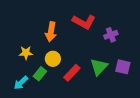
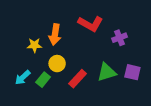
yellow star: (26, 53) -> (34, 45), moved
green triangle: (99, 67) -> (107, 72), turned 30
cyan arrow: (21, 83) -> (23, 78), moved

